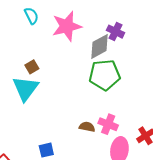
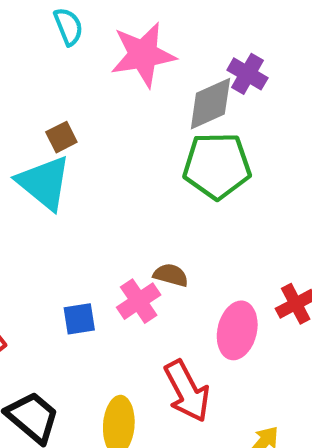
cyan triangle: (25, 89) -> (44, 183), turned -32
pink cross: (108, 124) -> (139, 301), moved, turned 30

